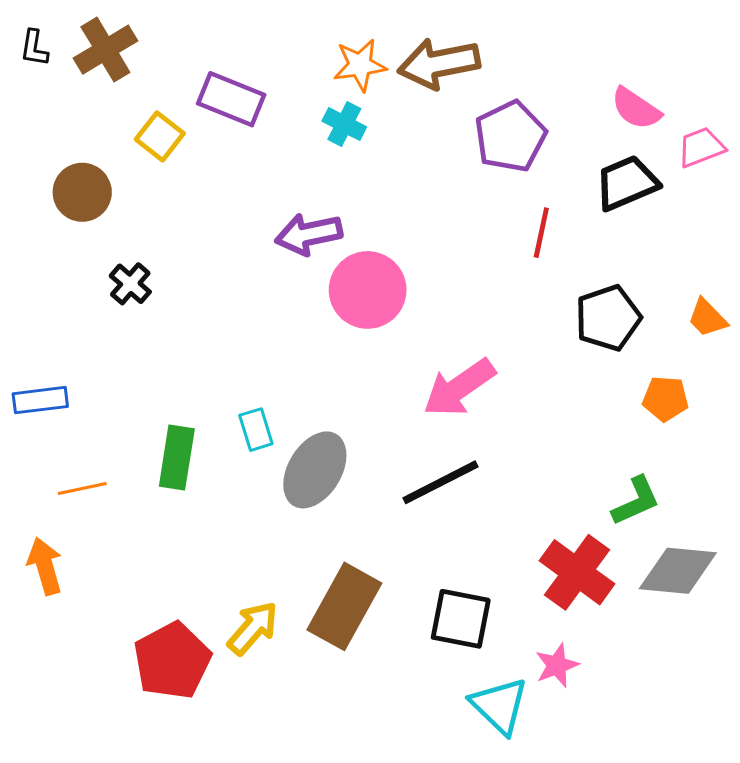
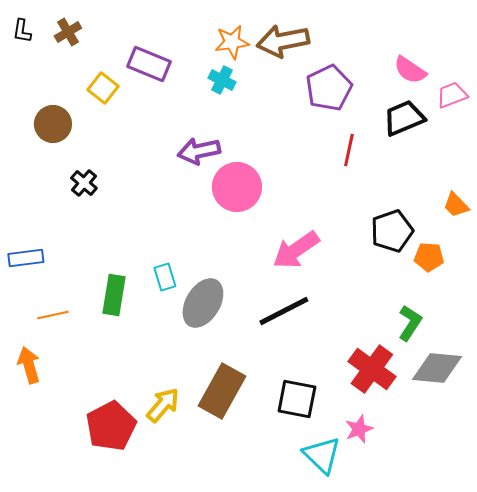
brown cross: (105, 50) -> (68, 32), size x0.7
black pentagon: (608, 318) -> (392, 231), moved
green L-shape: (636, 501) -> (410, 323), turned -33

